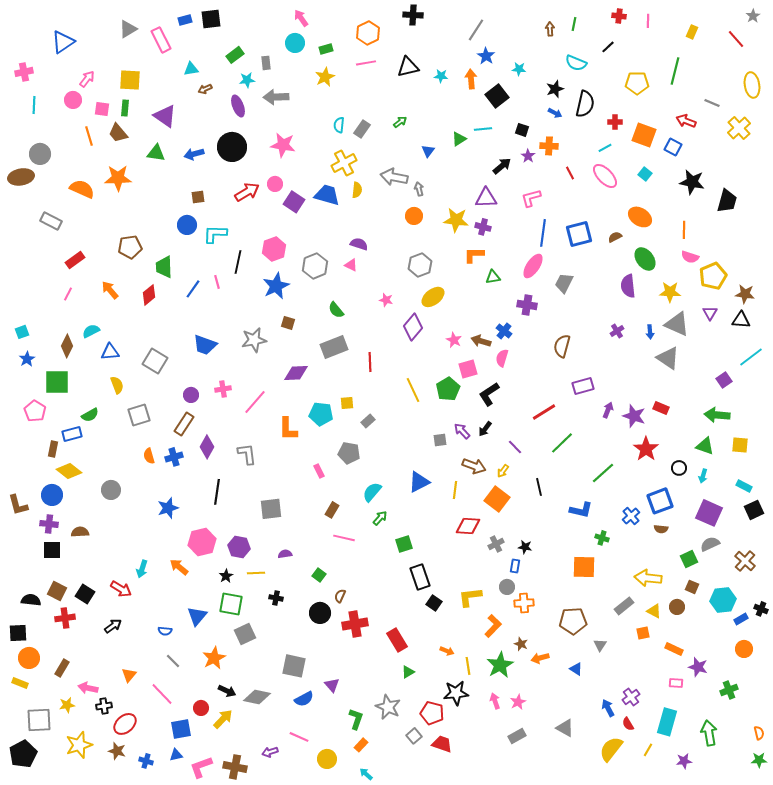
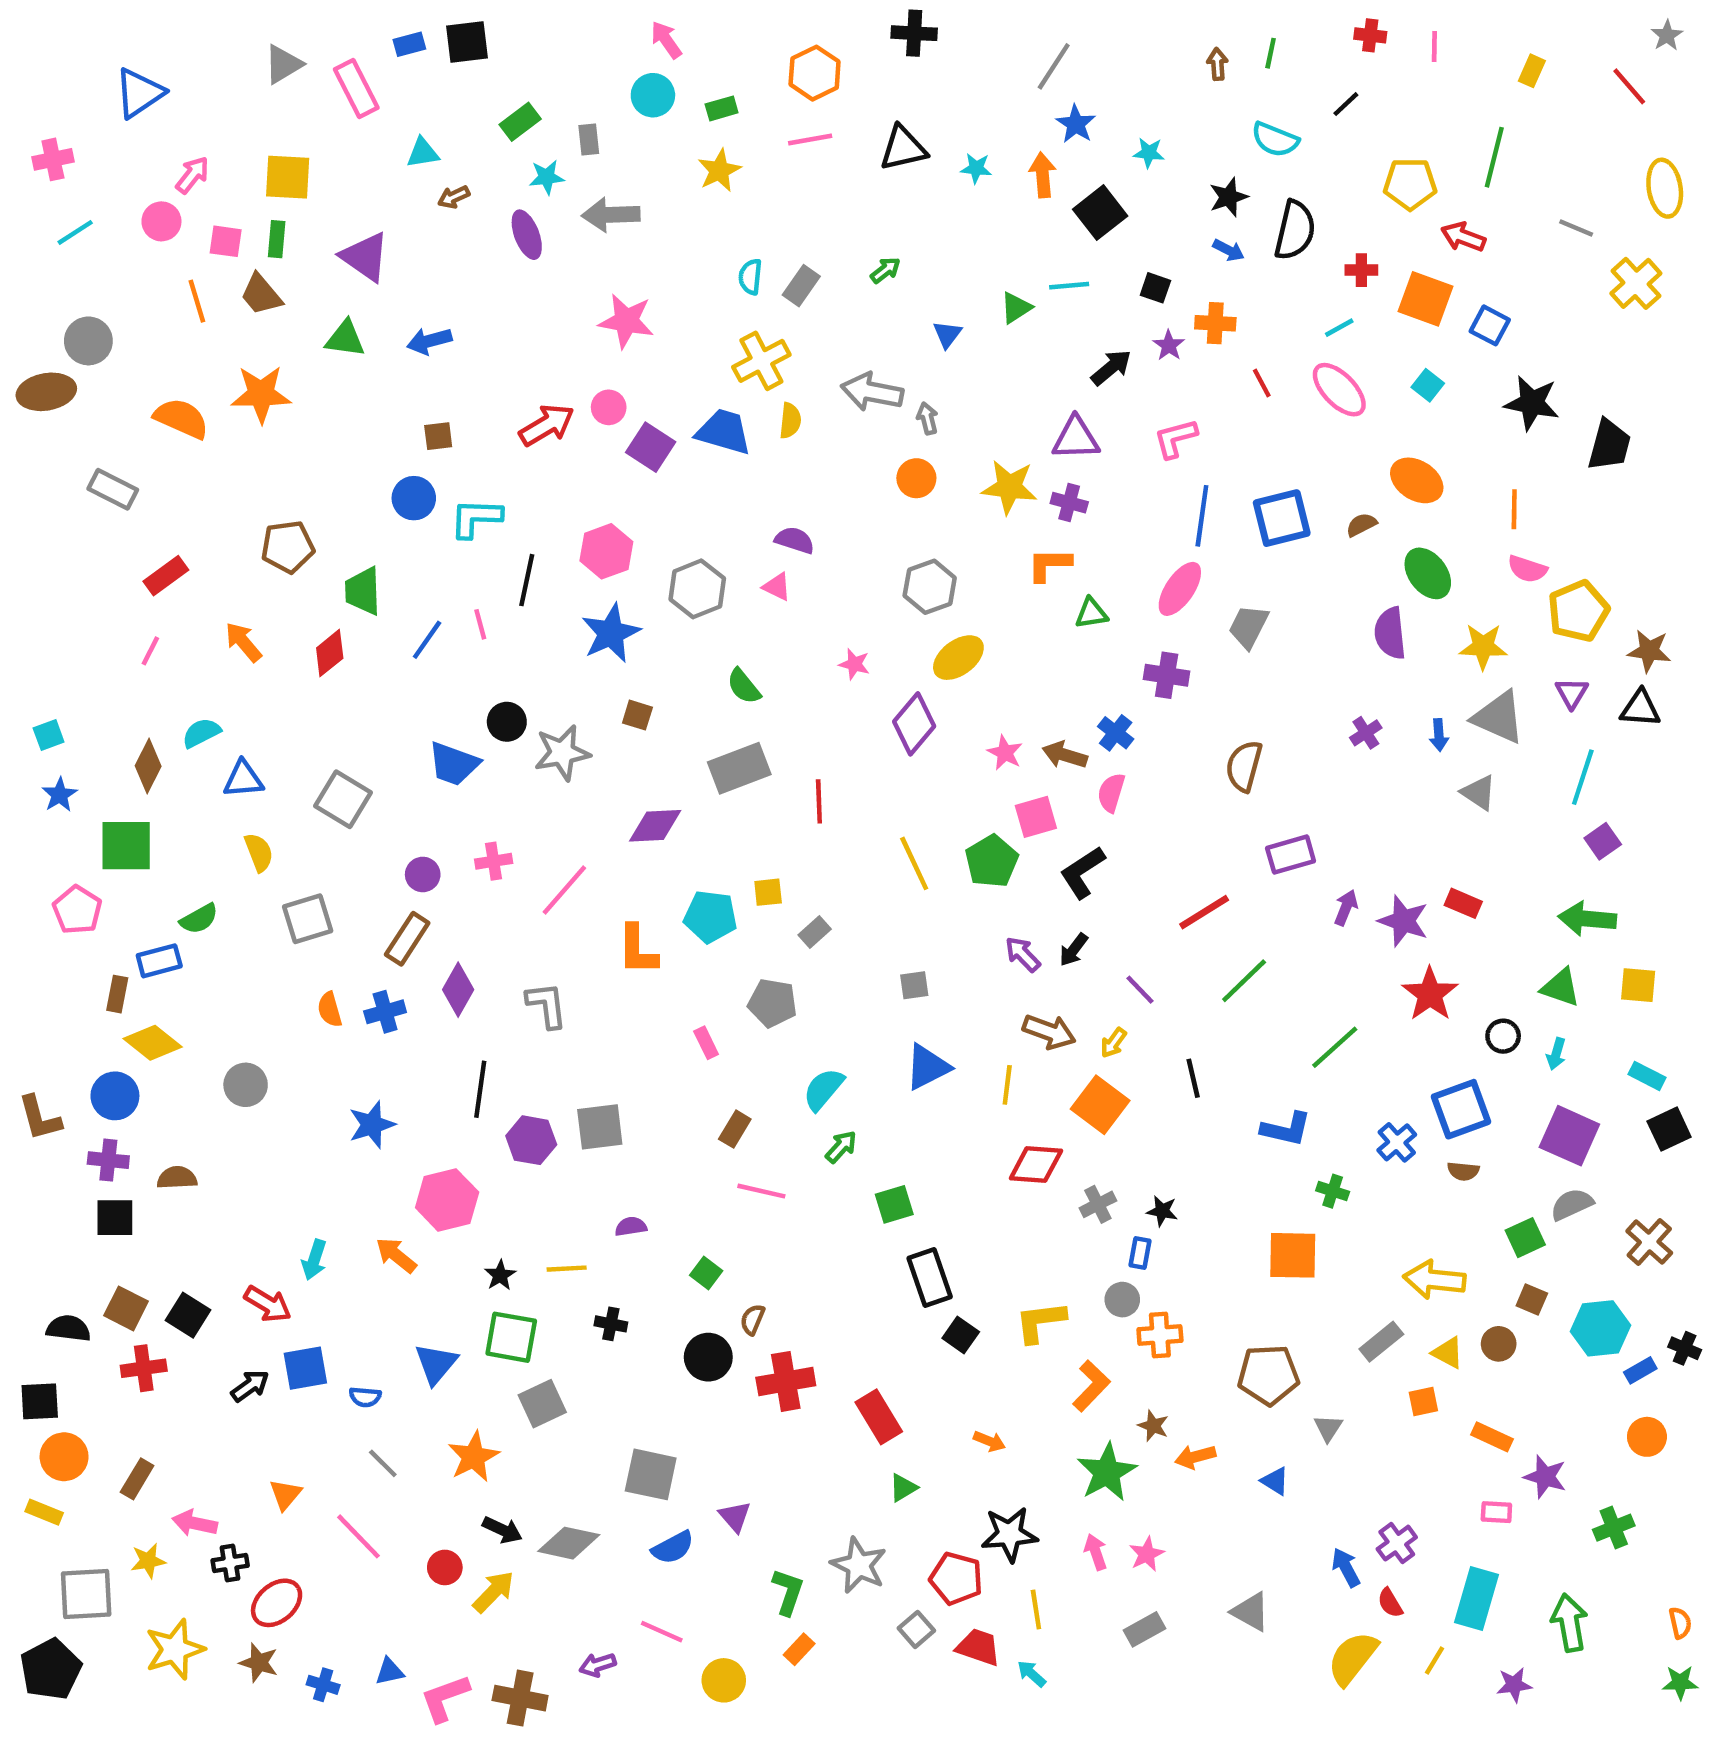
cyan line: (34, 105) -> (75, 232), turned 54
red arrow: (686, 121) -> (1463, 237), moved
black circle: (232, 147) -> (507, 722), moved, size x0.6
cyan line: (751, 357) -> (1583, 777), moved, turned -35
gray triangle: (668, 358) -> (1479, 793), size x0.7
gray square: (440, 440) -> (914, 985), moved
purple hexagon: (239, 547) -> (531, 1140), moved
yellow line: (468, 666) -> (1036, 1610), moved
blue square: (181, 729) -> (305, 1368), moved
cyan arrow: (366, 774) -> (1032, 1674), moved

